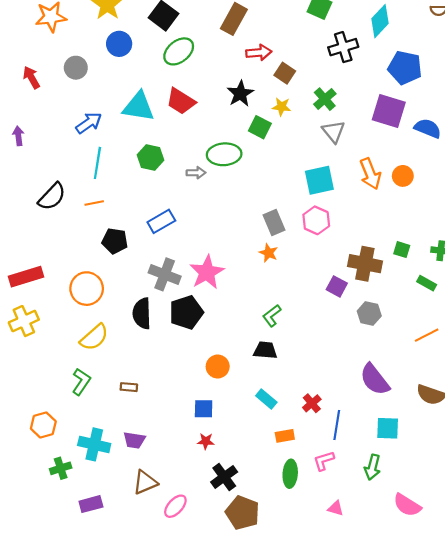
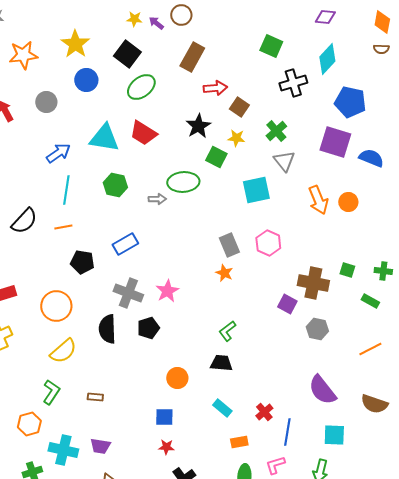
cyan square: (319, 180) -> (256, 190), moved
pink star: (207, 272) -> (167, 291), size x0.7
black pentagon: (186, 312) -> (148, 328), size x0.7
orange hexagon: (43, 425) -> (29, 424), moved

